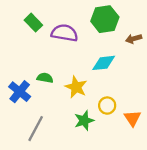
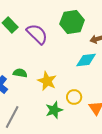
purple semicircle: (65, 33) -> (37, 34), turned 35
cyan diamond: (104, 63) -> (86, 60), moved

